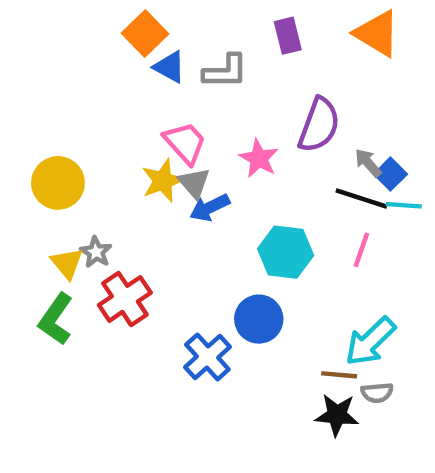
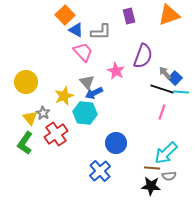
orange triangle: (377, 33) -> (169, 15), turned -50
pink trapezoid: (185, 143) -> (83, 52), moved
yellow star: (163, 181) -> (64, 96), moved
cyan hexagon: (286, 252) -> (85, 113), moved
blue cross: (207, 357) -> (100, 171), moved

